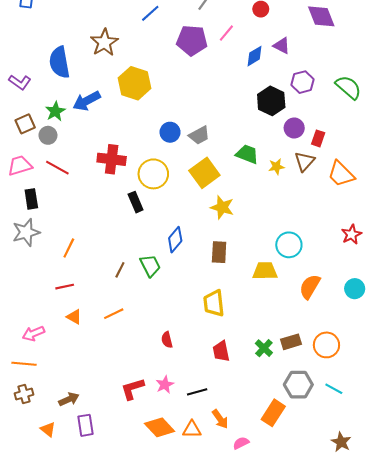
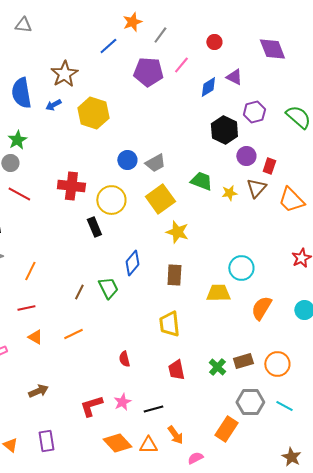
blue arrow: (87, 101) -> (53, 105), moved, size x0.6
brown arrow: (69, 399) -> (38, 391), moved

